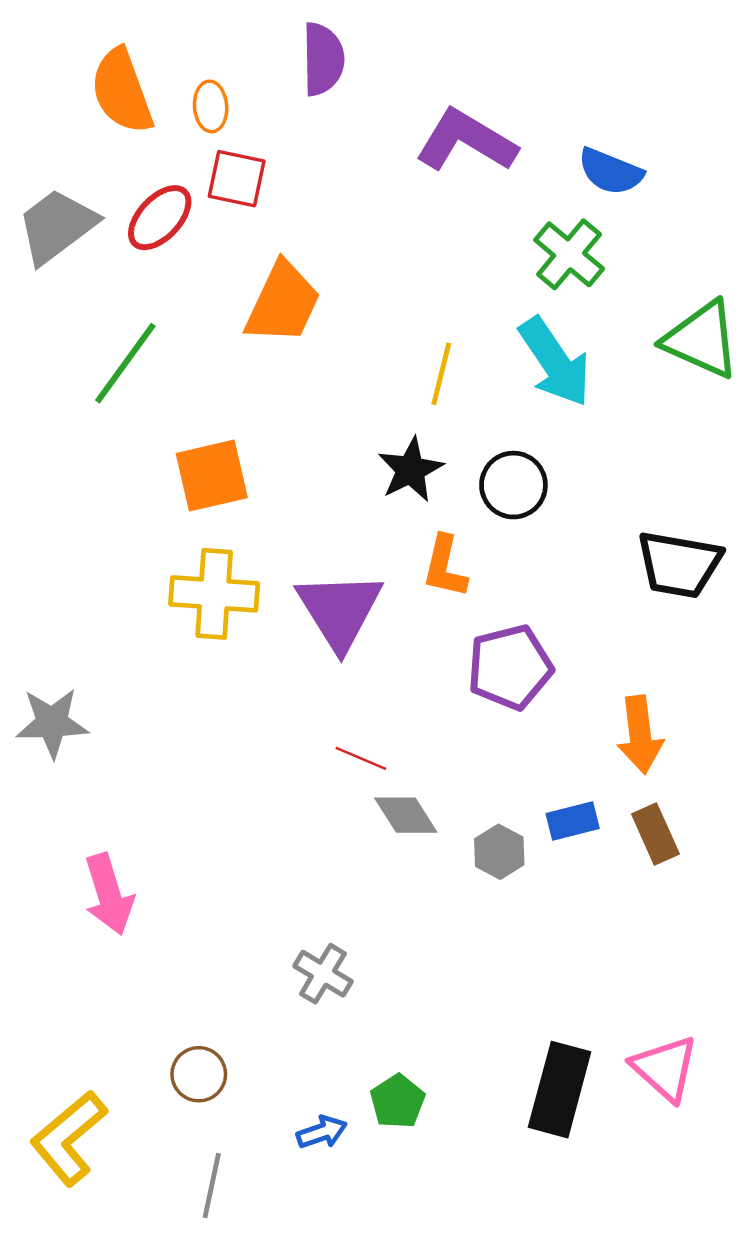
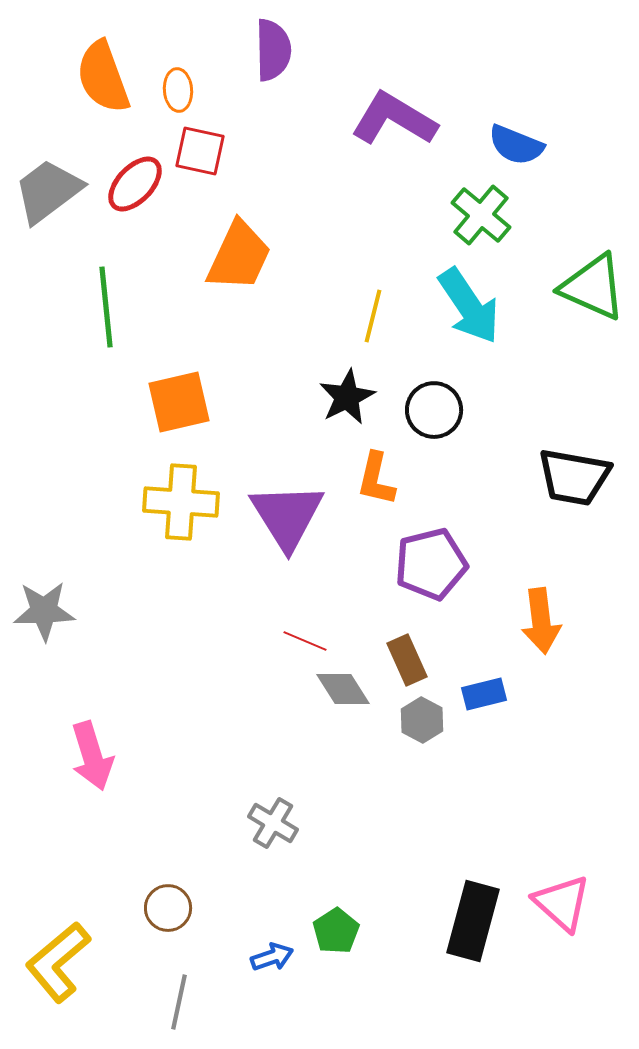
green line: (125, 363) -> (106, 307), turned -42
brown rectangle: (655, 834) -> (407, 660), moved

